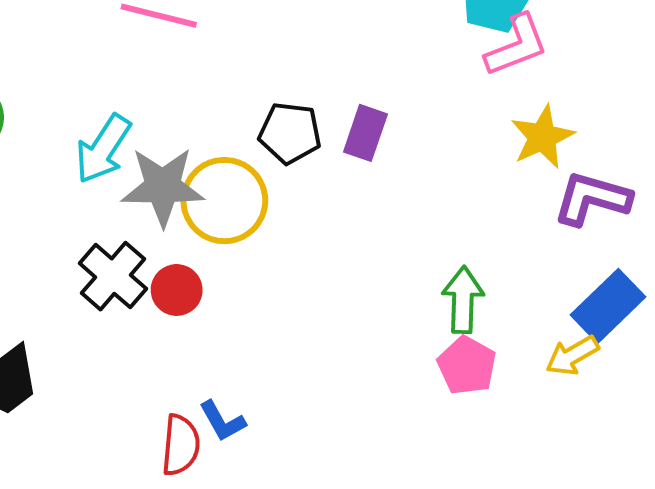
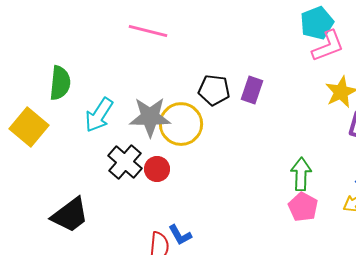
cyan arrow: (103, 149) -> (99, 115), moved

